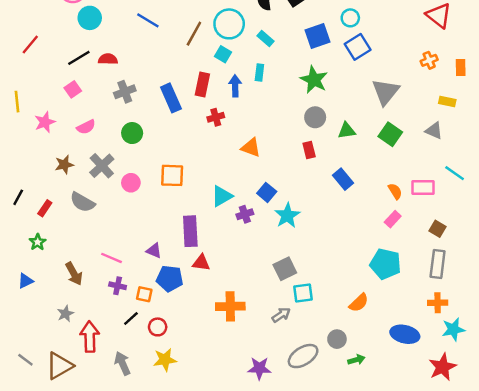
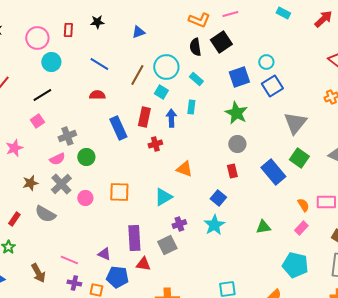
red semicircle: (108, 59) -> (97, 95), moved
gray cross: (125, 92) -> (67, 136), moved
pink semicircle: (86, 127) -> (57, 159), moved
green triangle: (347, 131) -> (263, 227), moved
blue rectangle: (343, 179) -> (273, 172), moved, size x1.4
blue square: (267, 192) -> (218, 198), moved
cyan triangle: (222, 196) -> (163, 197), moved
gray square: (285, 269) -> (167, 245), moved

